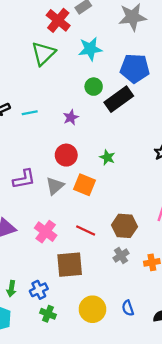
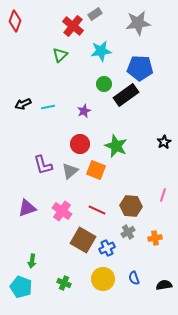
green triangle: (43, 53) -> (60, 55), size x0.7
green star: (107, 157) -> (116, 146), size x1.6
purple L-shape: (24, 179) -> (43, 165), turned 85
brown square: (70, 265) -> (83, 240), turned 35
blue cross: (39, 290) -> (107, 248), moved

